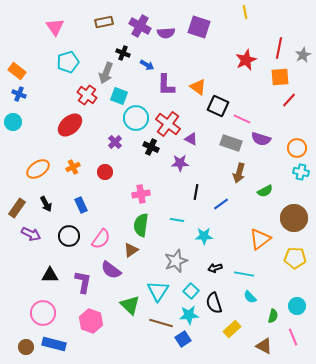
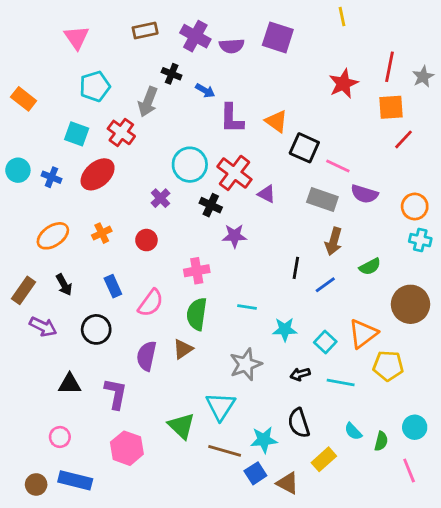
blue cross: (19, 94) -> (51, 177), moved
cyan square: (119, 96) -> (77, 134), moved
purple star: (180, 163) -> (234, 236), moved
black line: (196, 192) -> (296, 268), moved
blue line: (221, 204) -> (325, 285), moved
pink semicircle: (101, 239) -> (151, 303), moved
yellow pentagon: (295, 258) -> (388, 366), moved
purple semicircle: (111, 270) -> (146, 356), moved, turned 65
cyan square: (191, 291) -> (325, 342), moved
cyan semicircle: (250, 297) -> (353, 431), moved
pink circle: (43, 313) -> (60, 437), size x0.6
brown triangle: (264, 346) -> (288, 483), moved

